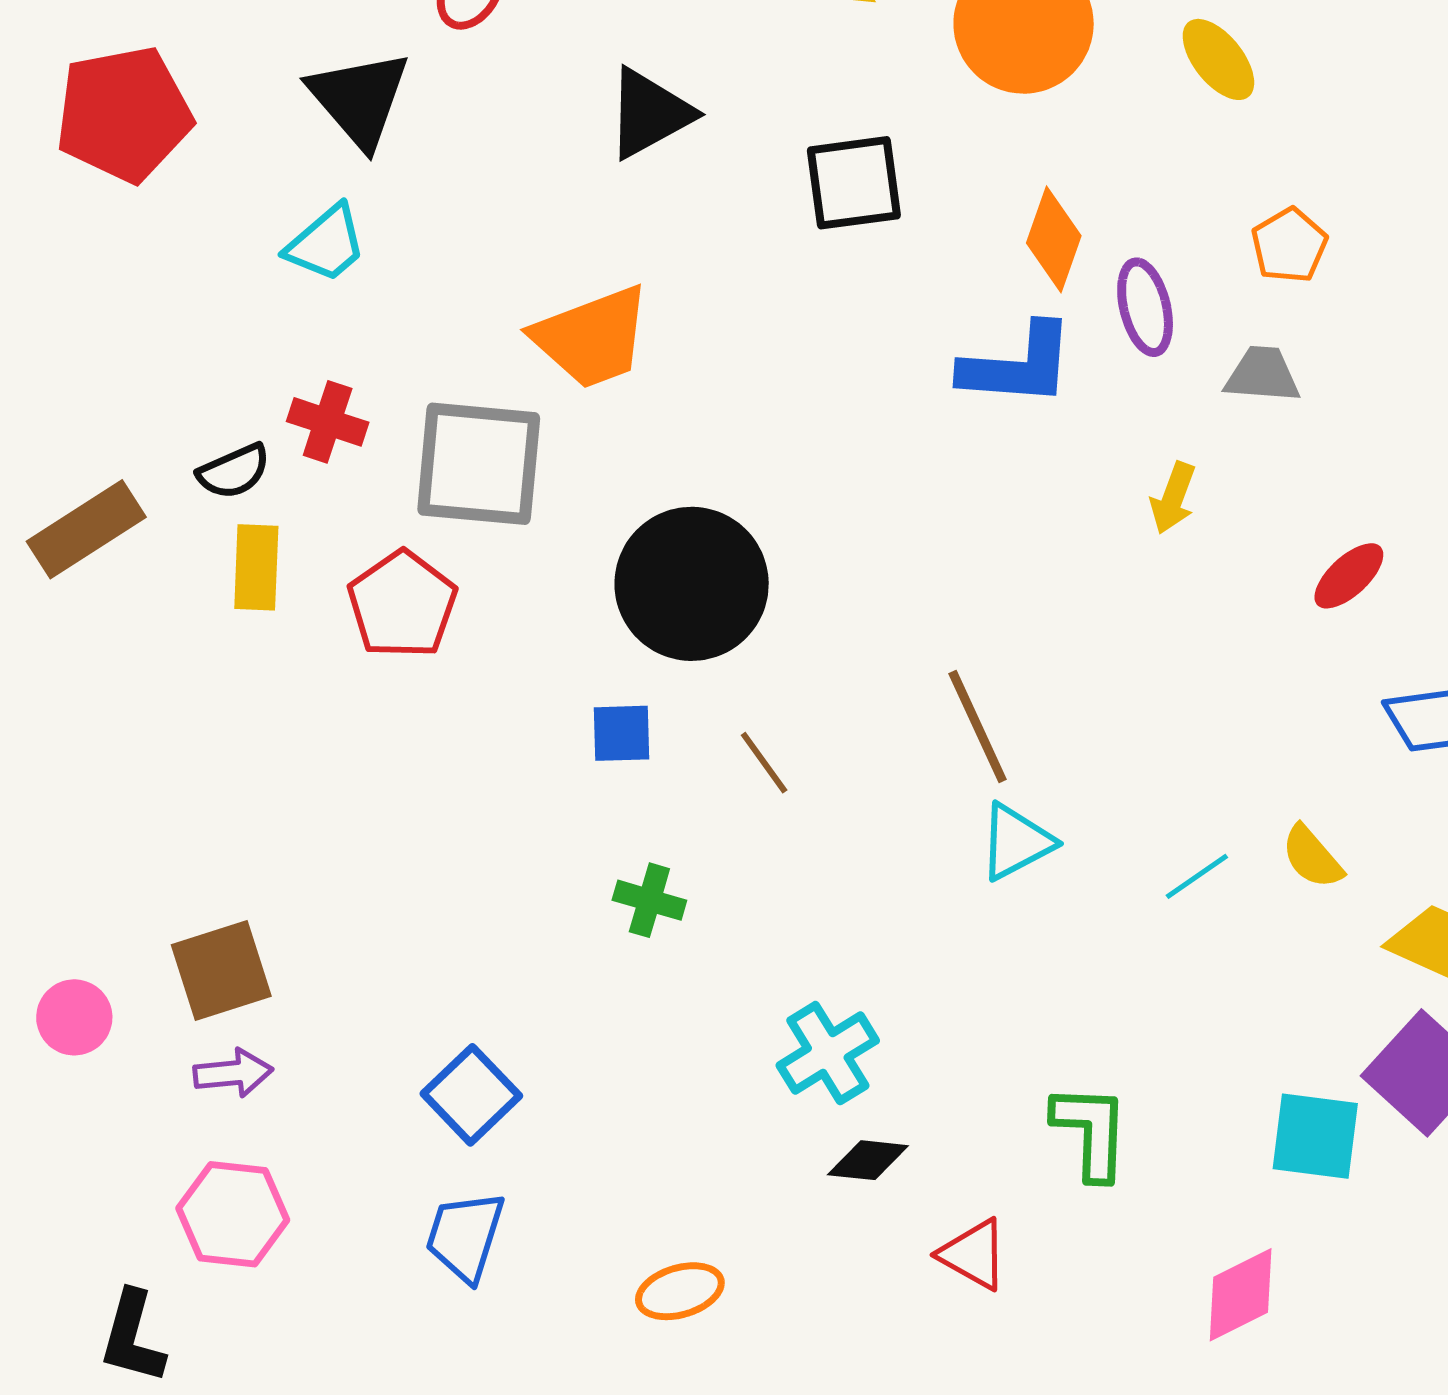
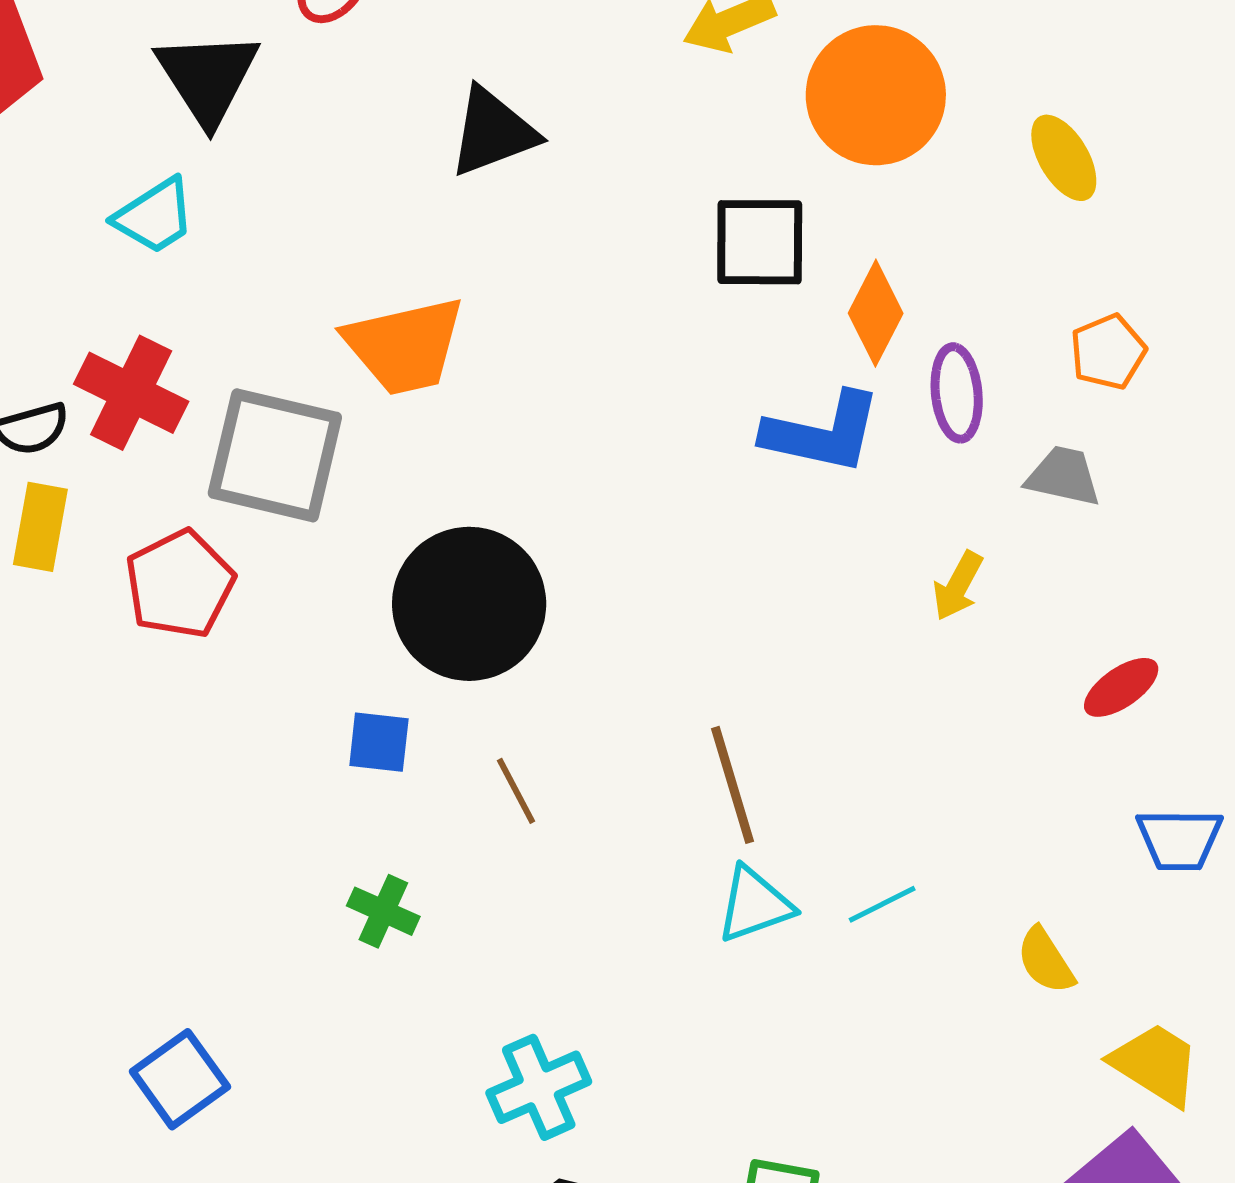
black square: (854, 183) -> (760, 242), moved
red cross: (328, 422) -> (131, 393), size x1.4
cyan line: (1197, 876) -> (882, 904), moved

